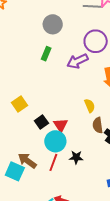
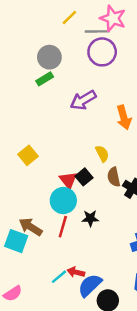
purple circle: (96, 41) -> (102, 52), moved
green rectangle: (46, 54) -> (45, 79), moved, turned 40
yellow square: (20, 104) -> (28, 155), moved
black square: (41, 122) -> (84, 177), moved

